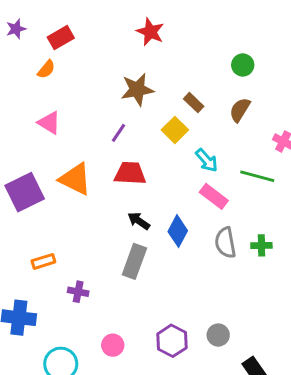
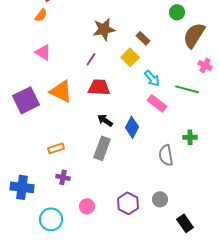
brown semicircle: (240, 110) -> (194, 35), moved, size x1.5
gray semicircle: (225, 243) -> (166, 155), moved
orange rectangle: (43, 261) -> (56, 148), moved
purple cross: (78, 292) -> (63, 177), moved

